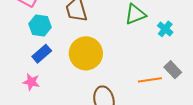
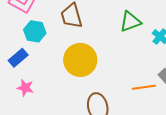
blue rectangle: (42, 54) -> (18, 58), moved

